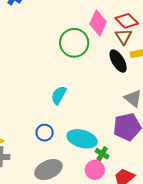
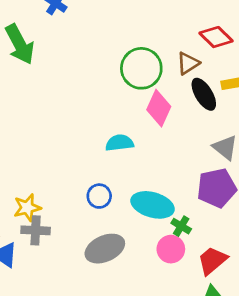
pink diamond: (98, 23) -> (159, 108), moved
brown triangle: (123, 37) -> (188, 63), moved, turned 30
cyan semicircle: (59, 95) -> (119, 143), turned 54

